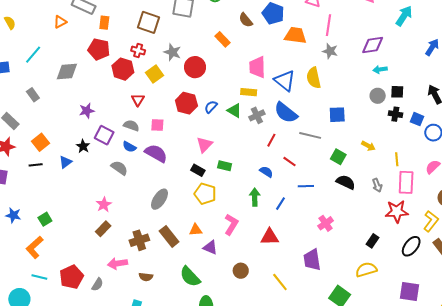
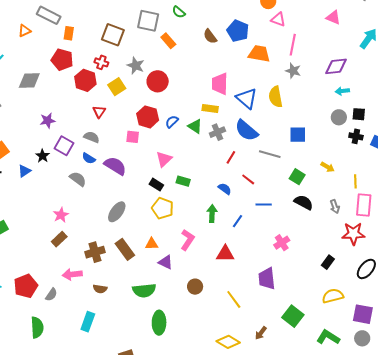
orange rectangle: (222, 39) -> (168, 41), moved
pink square: (157, 125) -> (133, 137), moved
yellow semicircle: (366, 270) -> (333, 296), moved
green semicircle: (190, 277) -> (144, 290), turned -55

